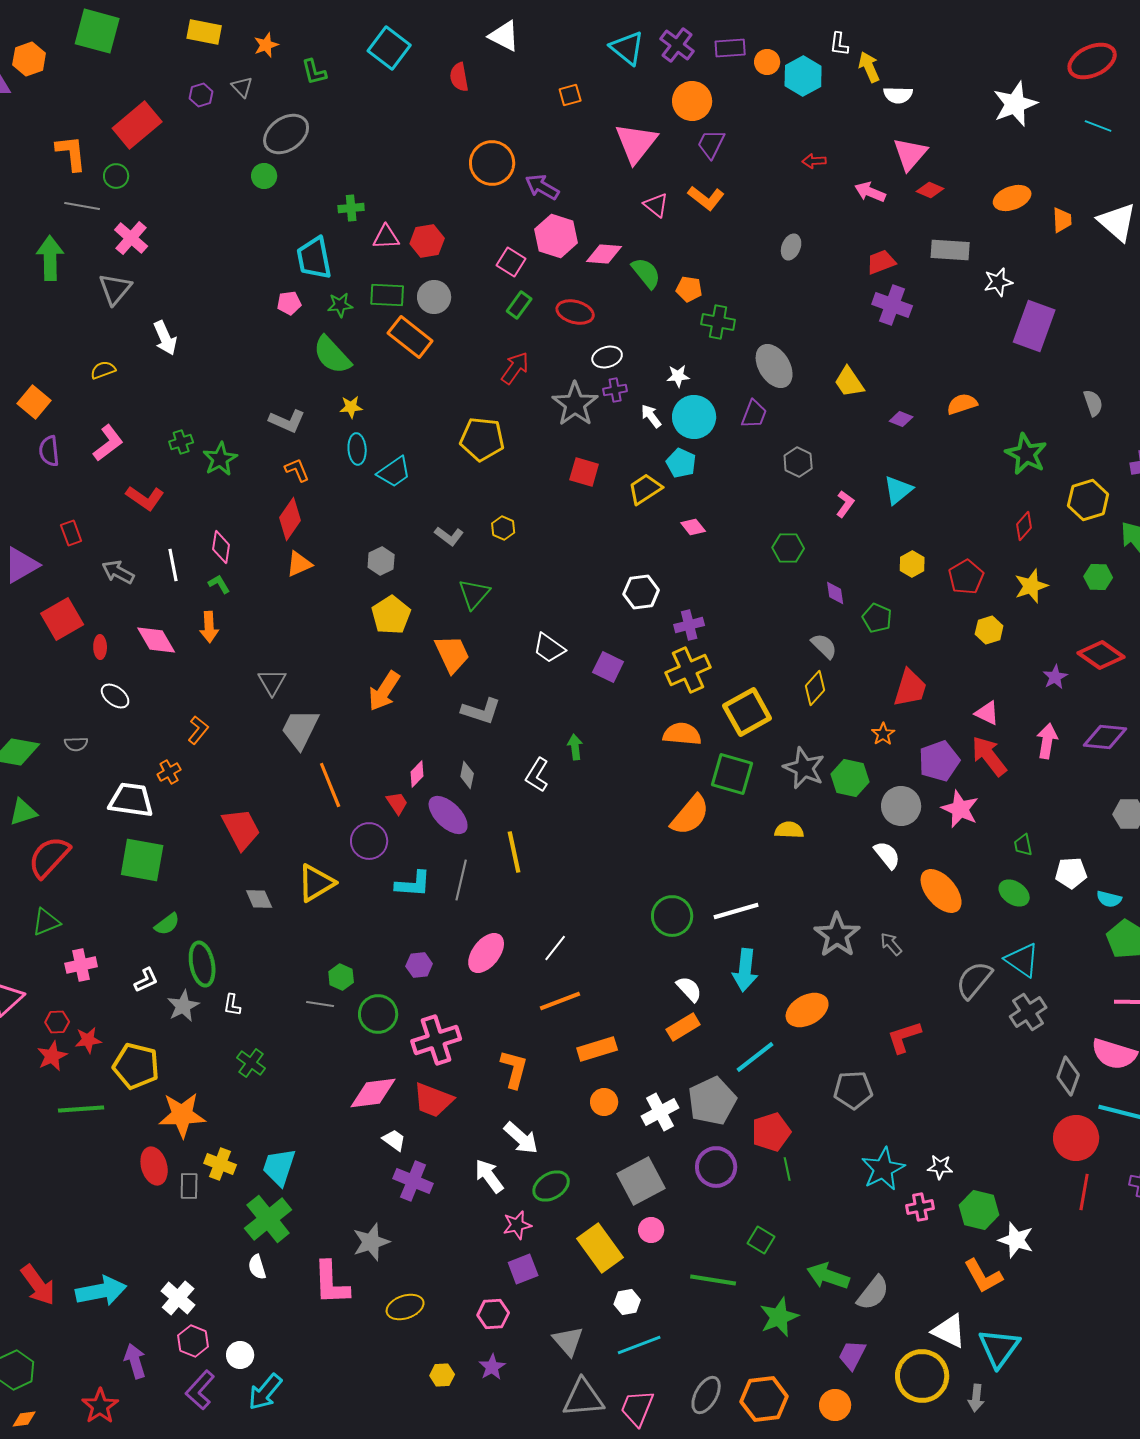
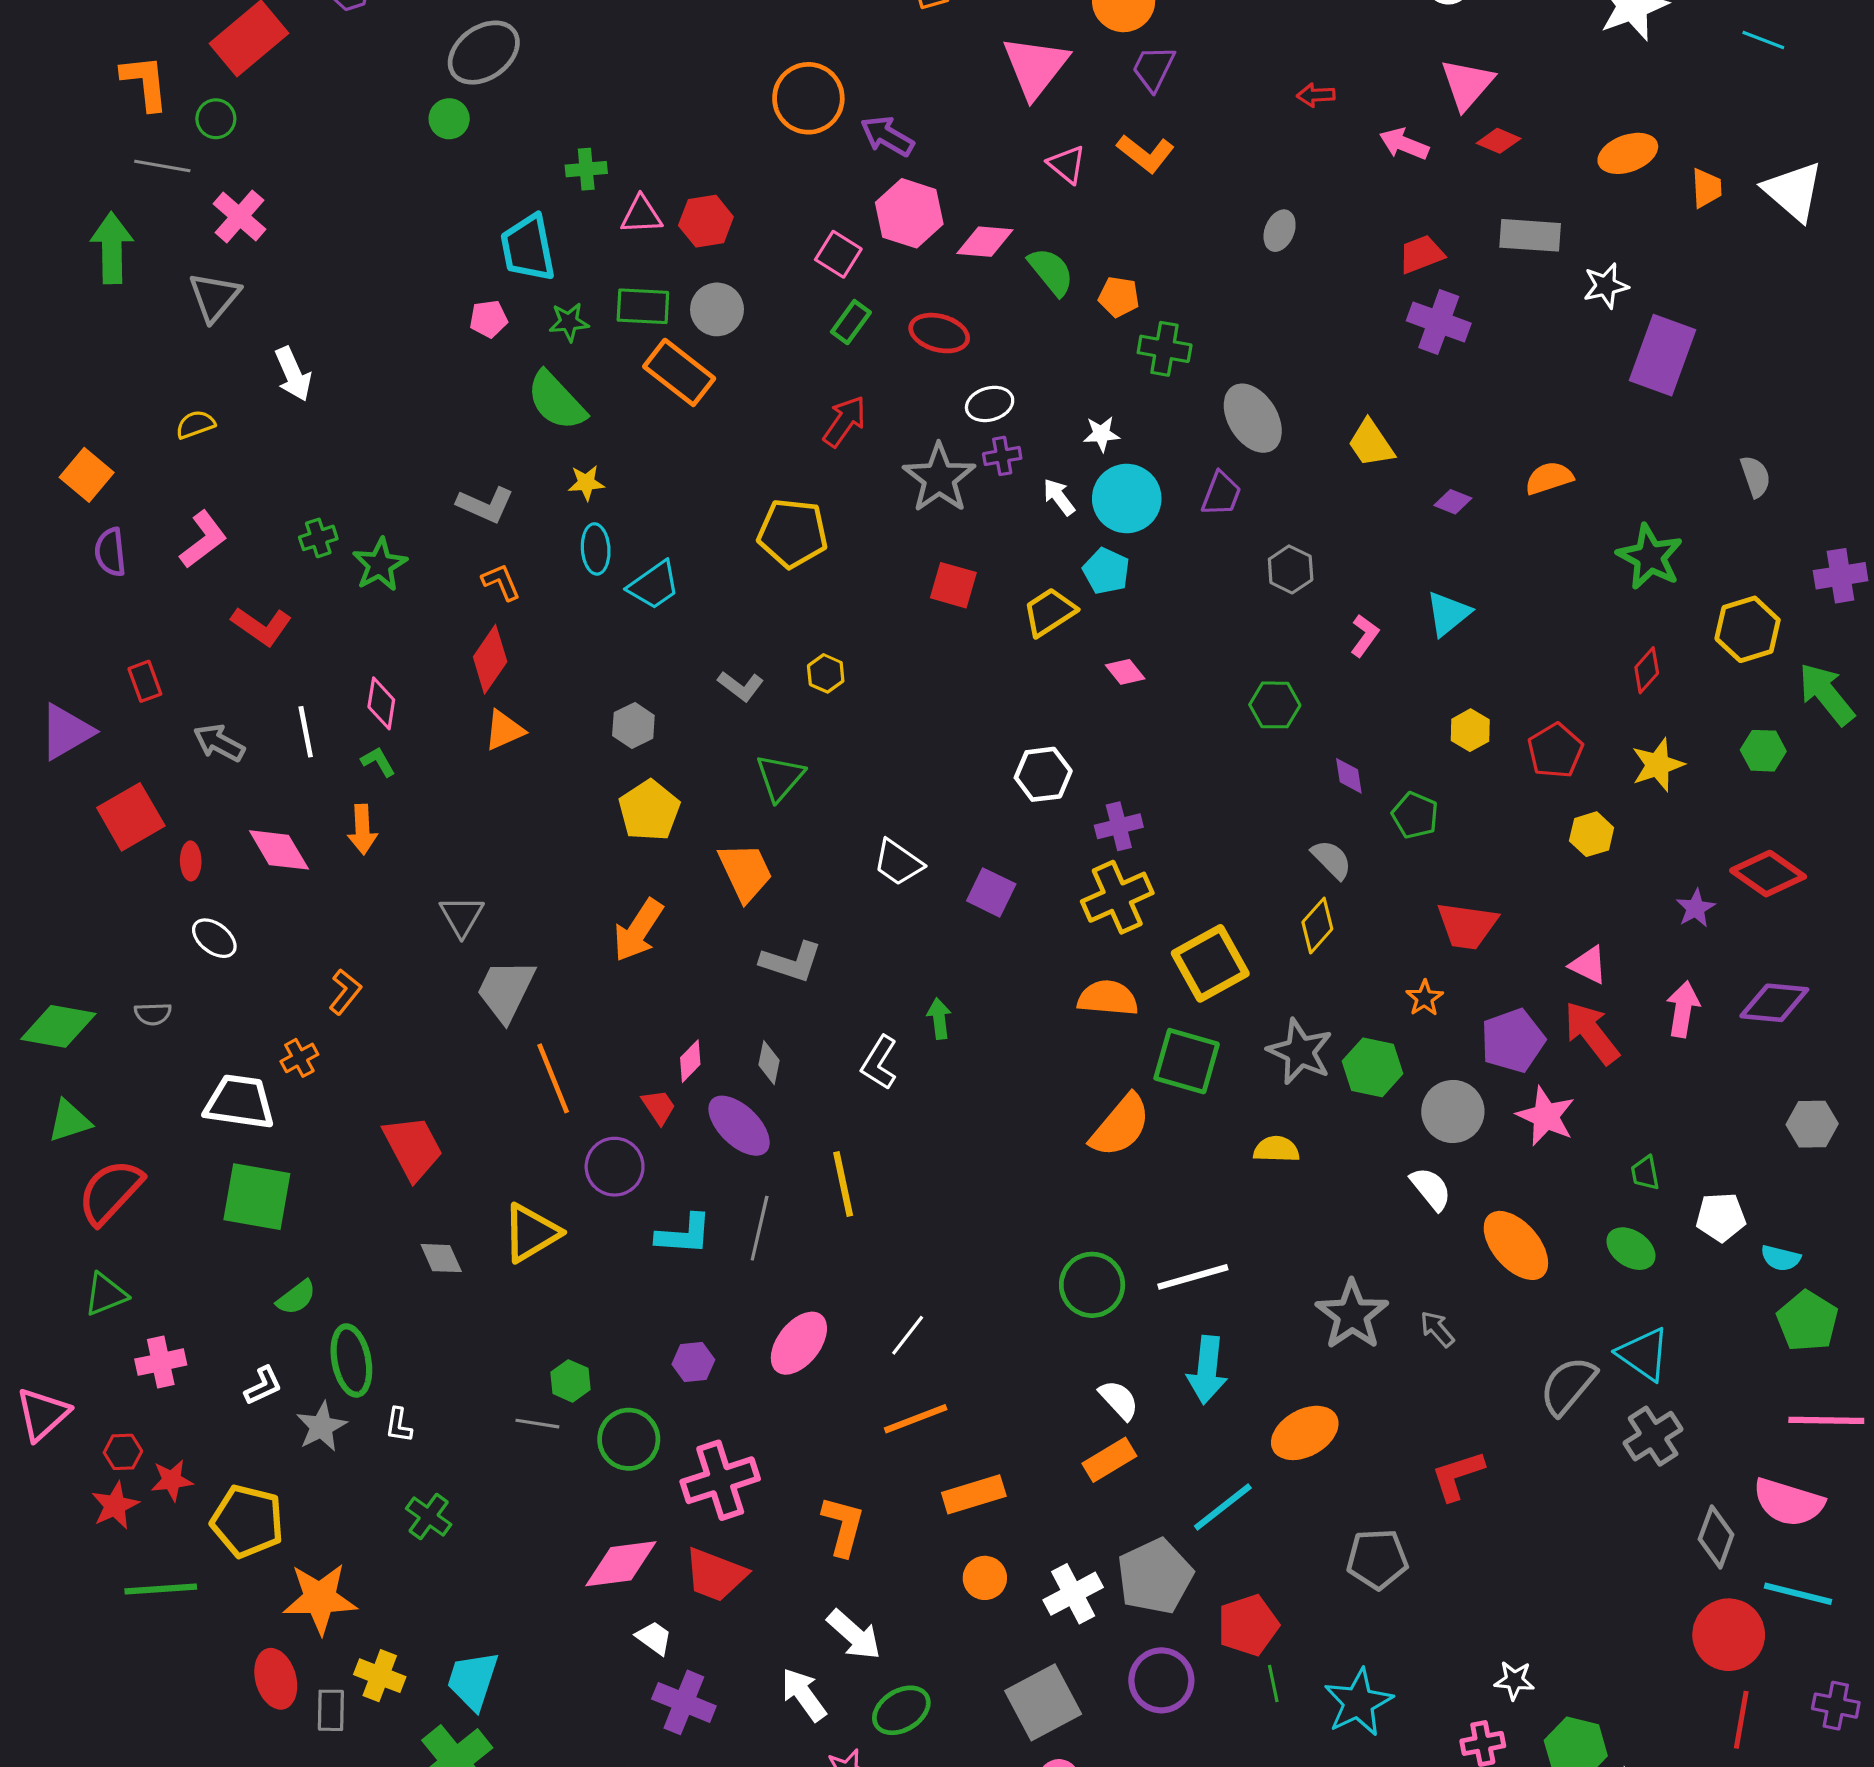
red trapezoid: (910, 688) -> (1467, 926), turned 81
cyan star: (883, 1169) -> (1358, 1702), moved

